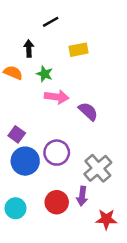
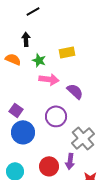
black line: (51, 22) -> (33, 11), moved
yellow rectangle: (78, 50) -> (67, 52), moved
purple circle: (57, 153) -> (56, 116), moved

